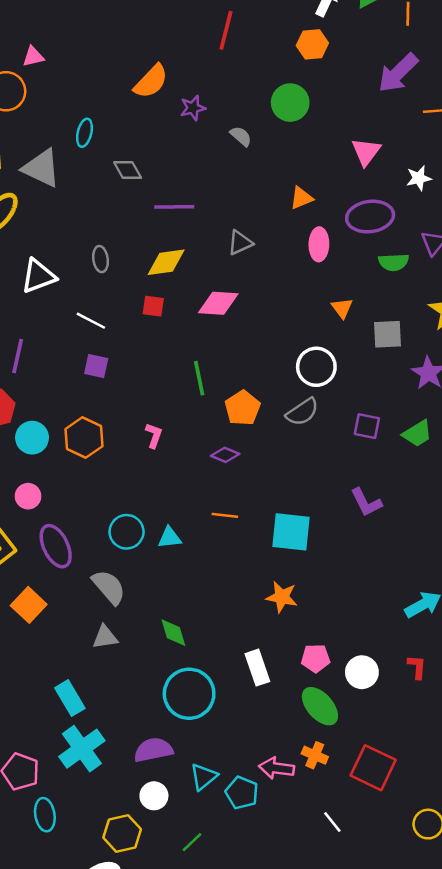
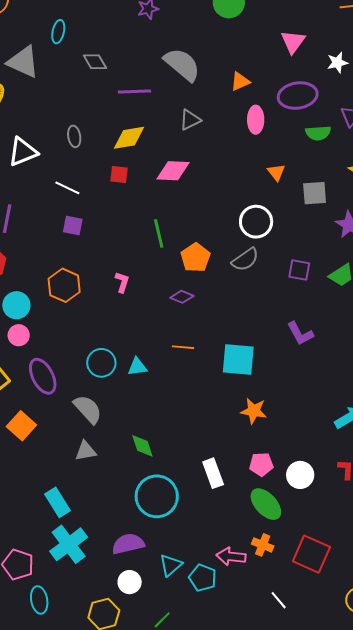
gray semicircle: (241, 136) -> (182, 64), moved, size x2.0
cyan circle: (32, 438) -> (16, 305), moved
orange star: (282, 597) -> (254, 411), moved

